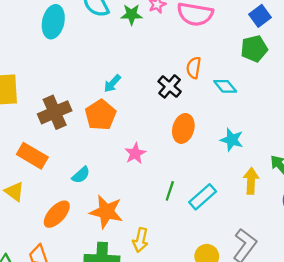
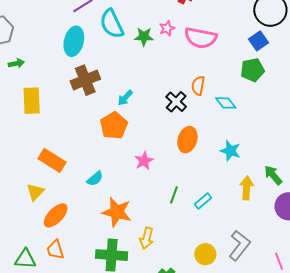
brown cross: (55, 112) -> (85, 80), moved
yellow triangle: (14, 192) -> (35, 192), turned 36
cyan rectangle: (203, 197) -> (203, 201), size x0.7
orange ellipse: (57, 214) -> (56, 215), moved

